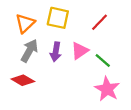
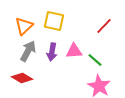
red line: (99, 22) -> (104, 26), moved
pink triangle: (80, 51) -> (74, 51), turned 30

